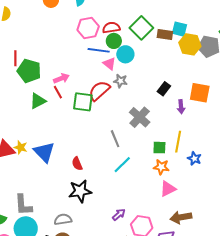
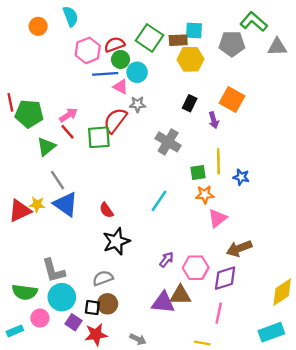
yellow hexagon: (190, 44) -> (191, 59), moved
orange square: (200, 93) -> (232, 100), turned 30
gray line: (115, 139) -> (58, 180), moved

